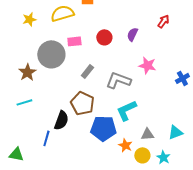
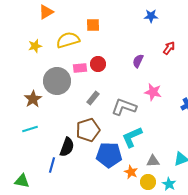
red circle: (104, 37) -> (98, 64), moved
brown pentagon: (82, 103) -> (88, 130), turned 30

